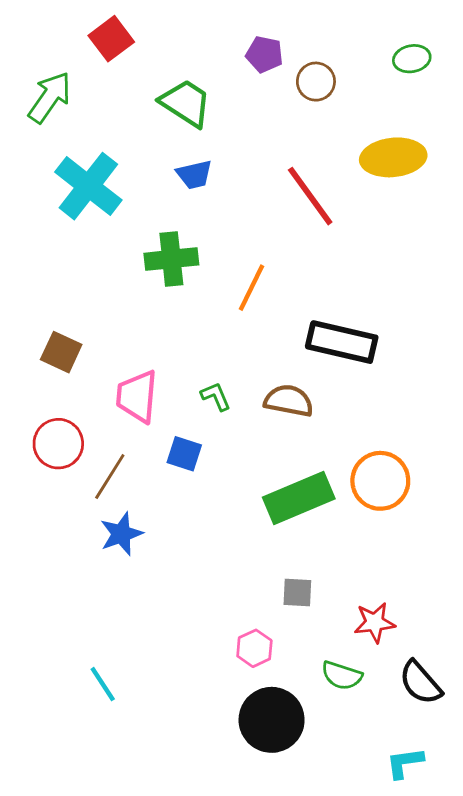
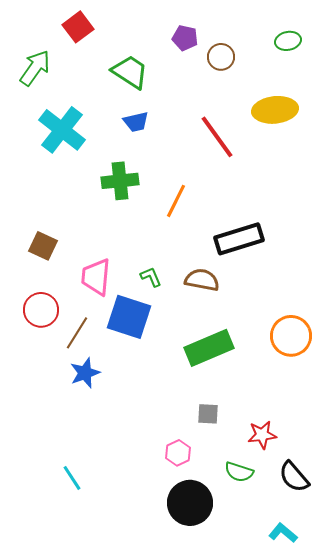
black rectangle: (342, 342) -> (239, 239), turned -30
blue square: (184, 454) -> (129, 317), size x1.8
orange circle: (380, 481) -> (291, 336), moved
cyan L-shape: (405, 763) -> (283, 533), turned 48

